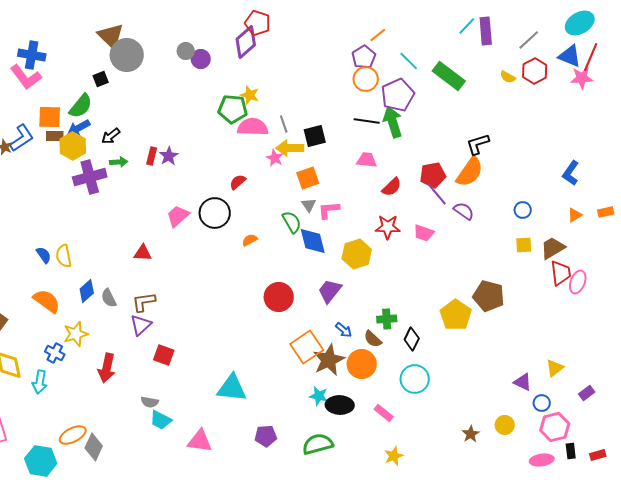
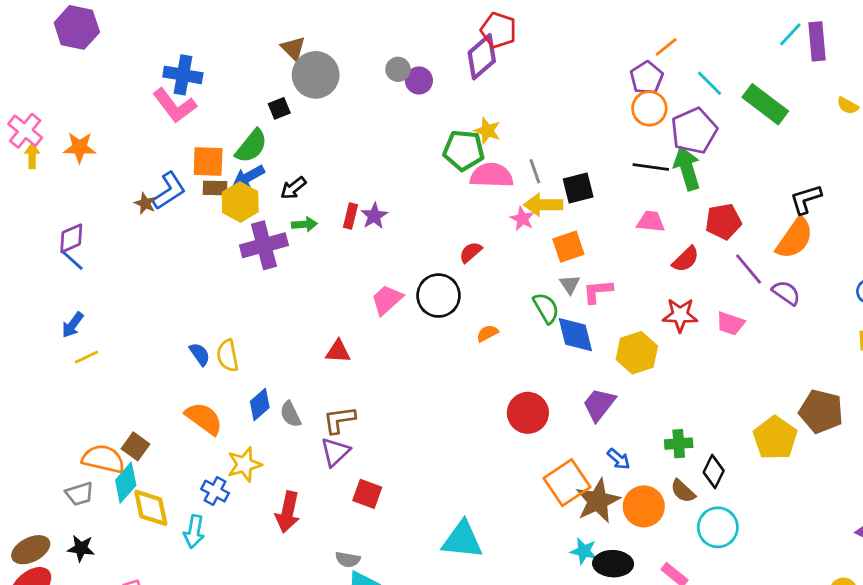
brown triangle: (111, 36) -> (293, 48), size x0.7
red pentagon: (433, 175) -> (723, 222), moved
brown semicircle: (373, 339) -> (683, 491), moved

